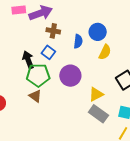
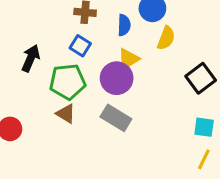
black arrow: (28, 60) -> (31, 58), moved, turned 48
yellow triangle: (96, 94) -> (128, 59), moved
gray rectangle: (98, 114) -> (116, 118), moved

